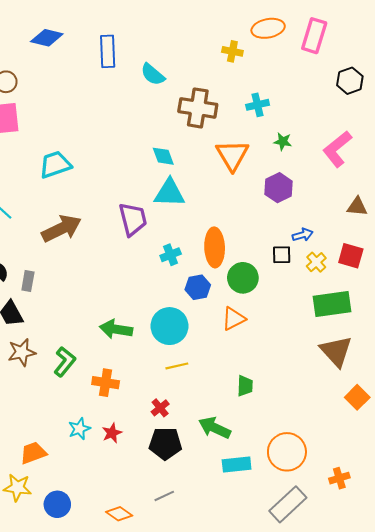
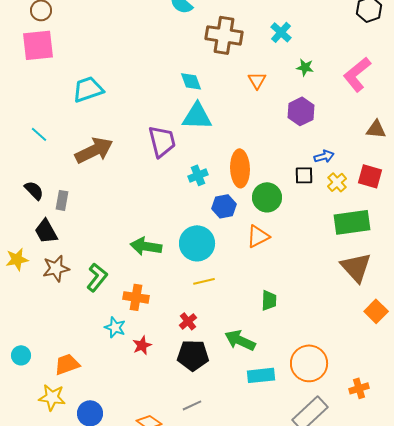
cyan cross: (258, 105) -> (281, 32), turned -35
orange triangle: (232, 155) -> (257, 80), size x0.6
cyan star: (79, 429) -> (115, 327), moved, turned -30

